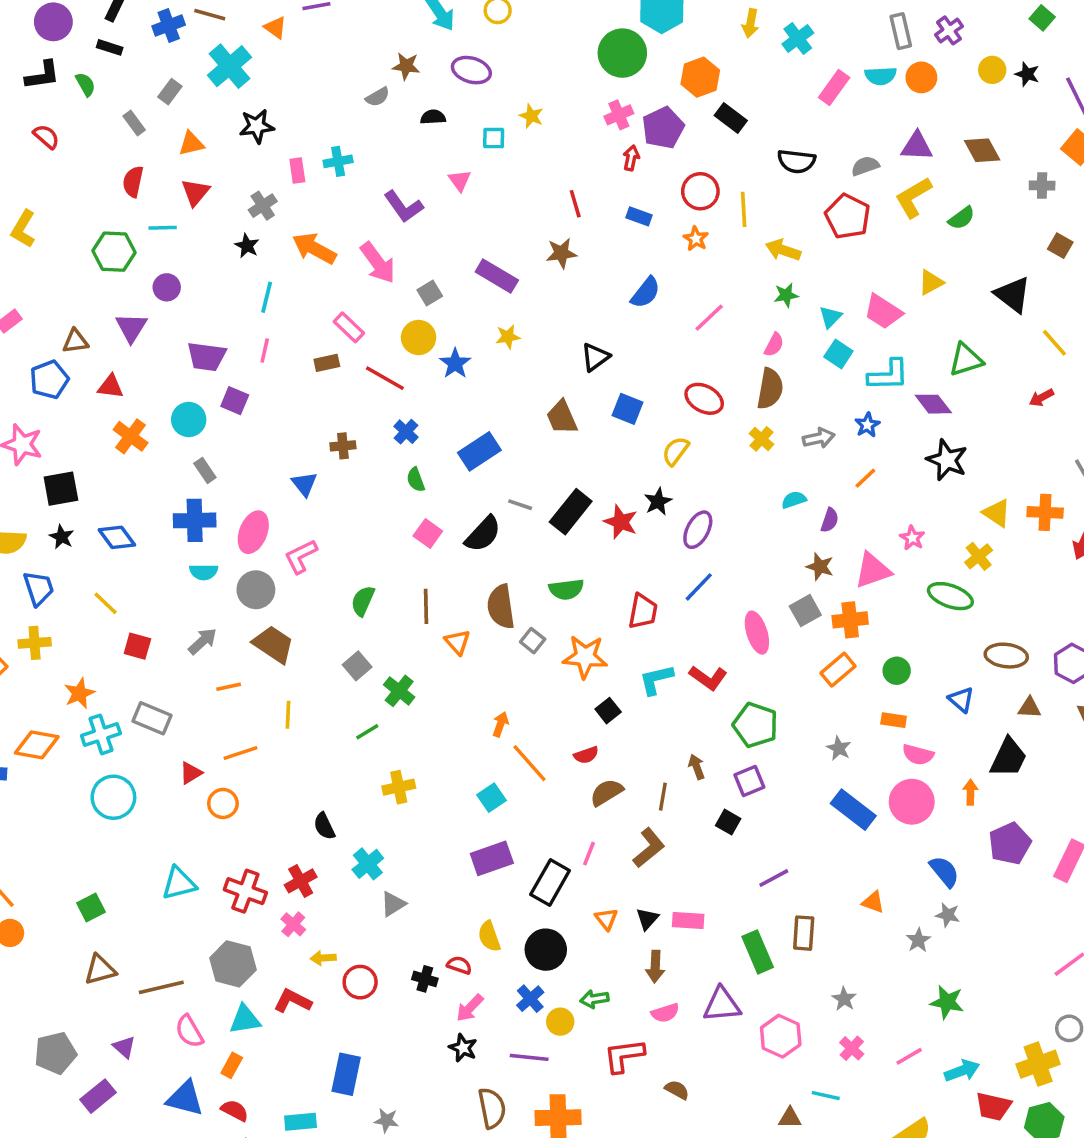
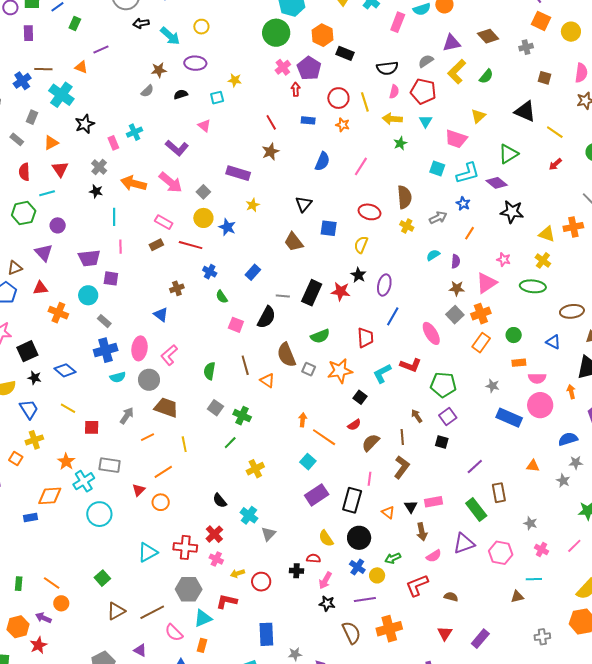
cyan triangle: (830, 317) -> (426, 121), moved
pink semicircle: (774, 345) -> (394, 92), moved
blue rectangle: (479, 451) -> (253, 272), size x0.7
blue semicircle: (944, 872) -> (568, 439), turned -54

